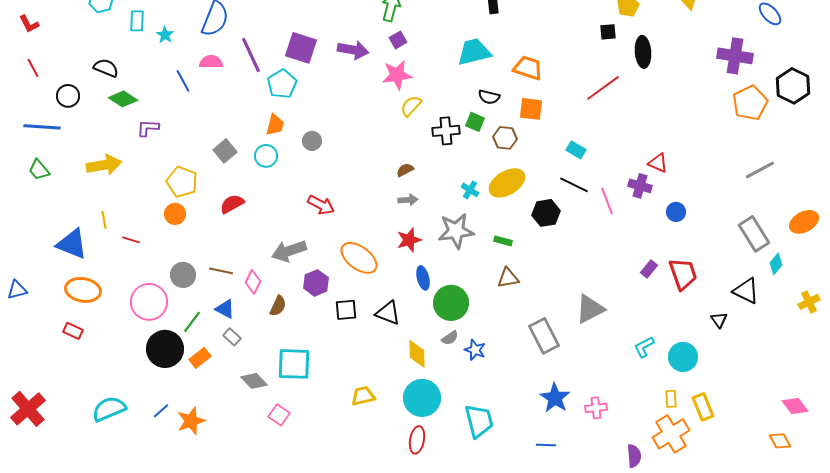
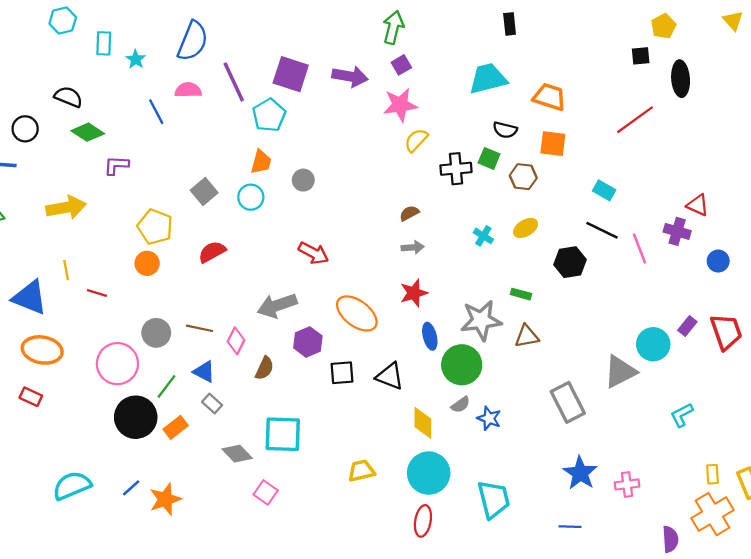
yellow ellipse: (507, 183) -> (526, 228), size x0.6
gray star: (456, 231) -> (481, 320), moved
cyan circle: (683, 357) -> (653, 344), moved

